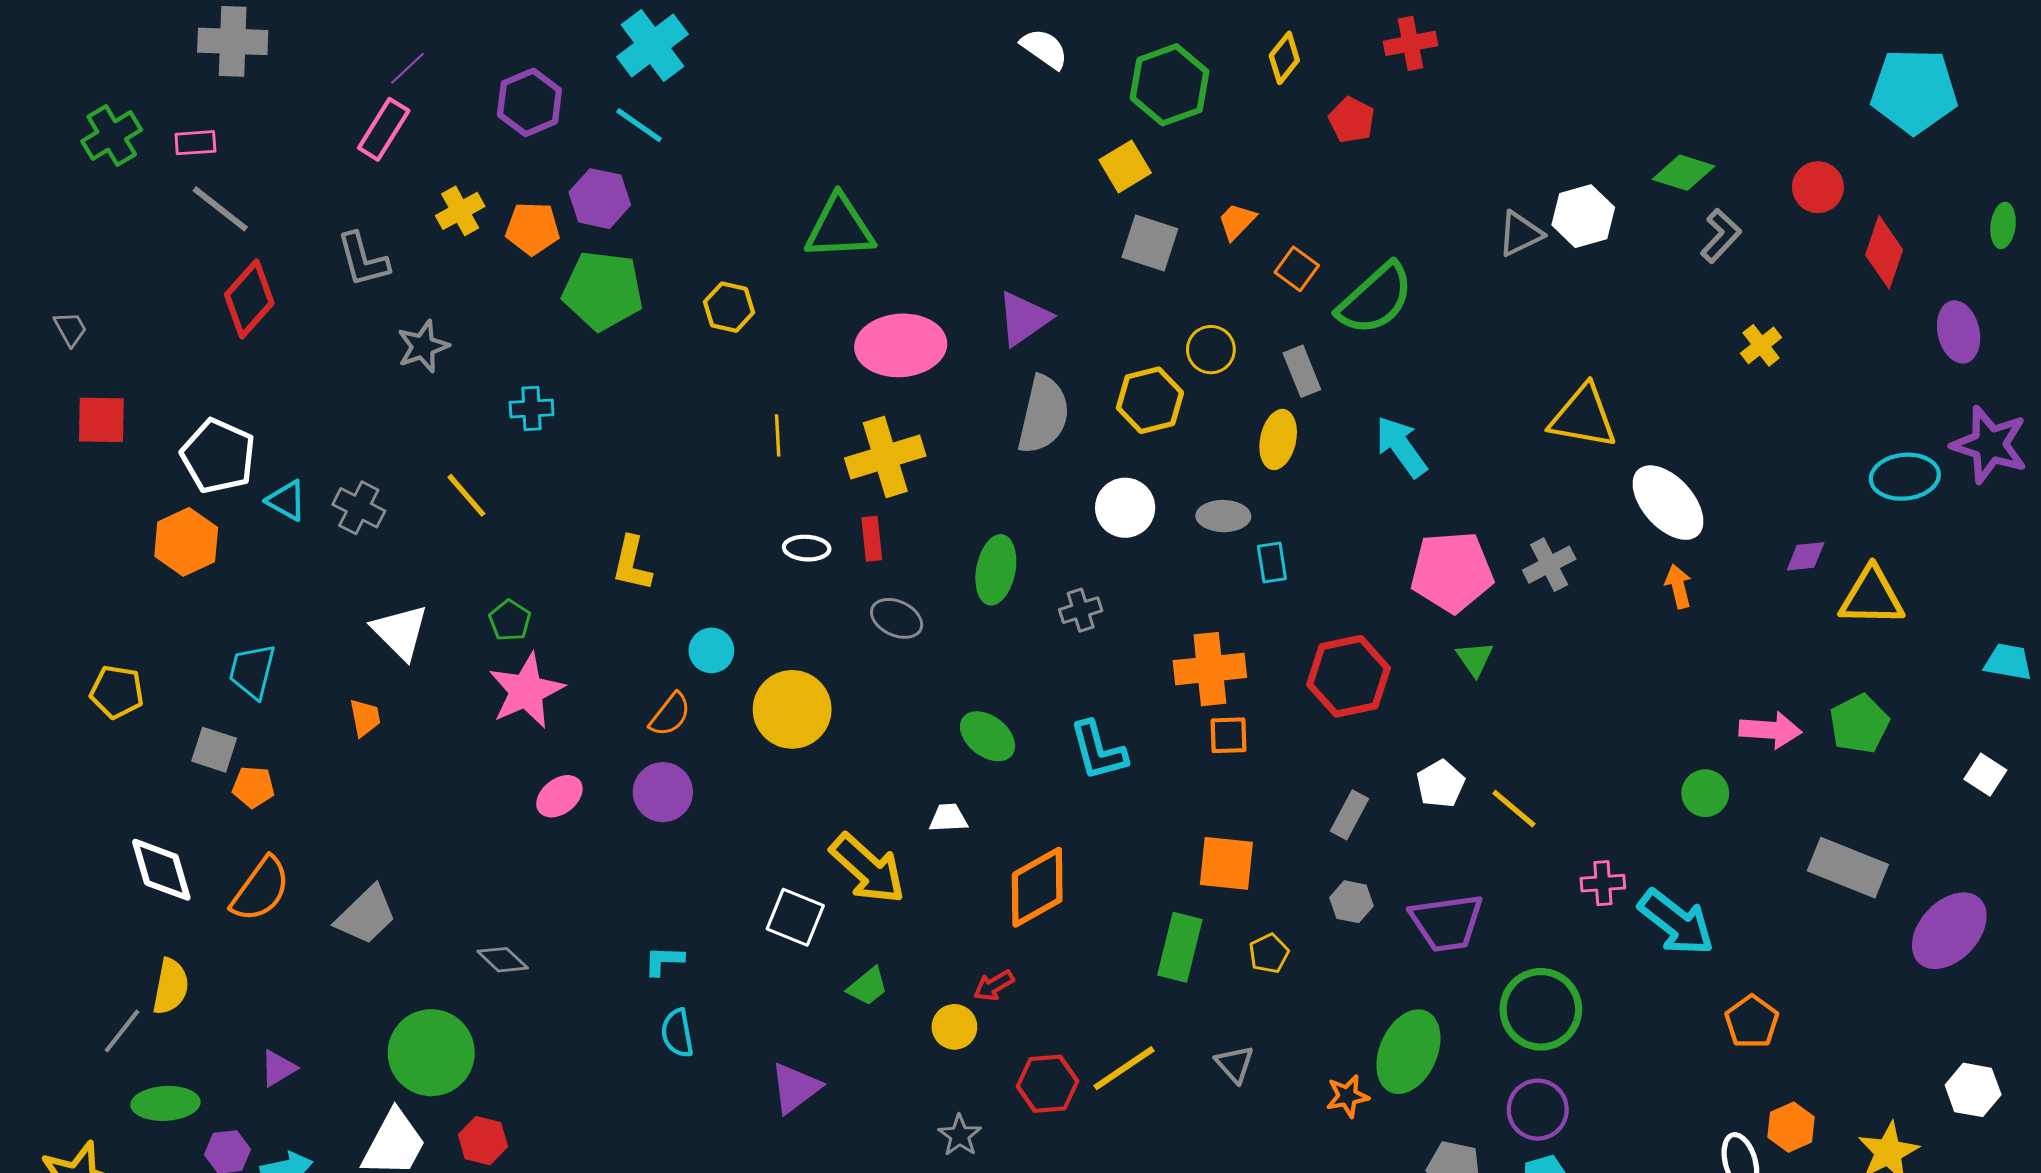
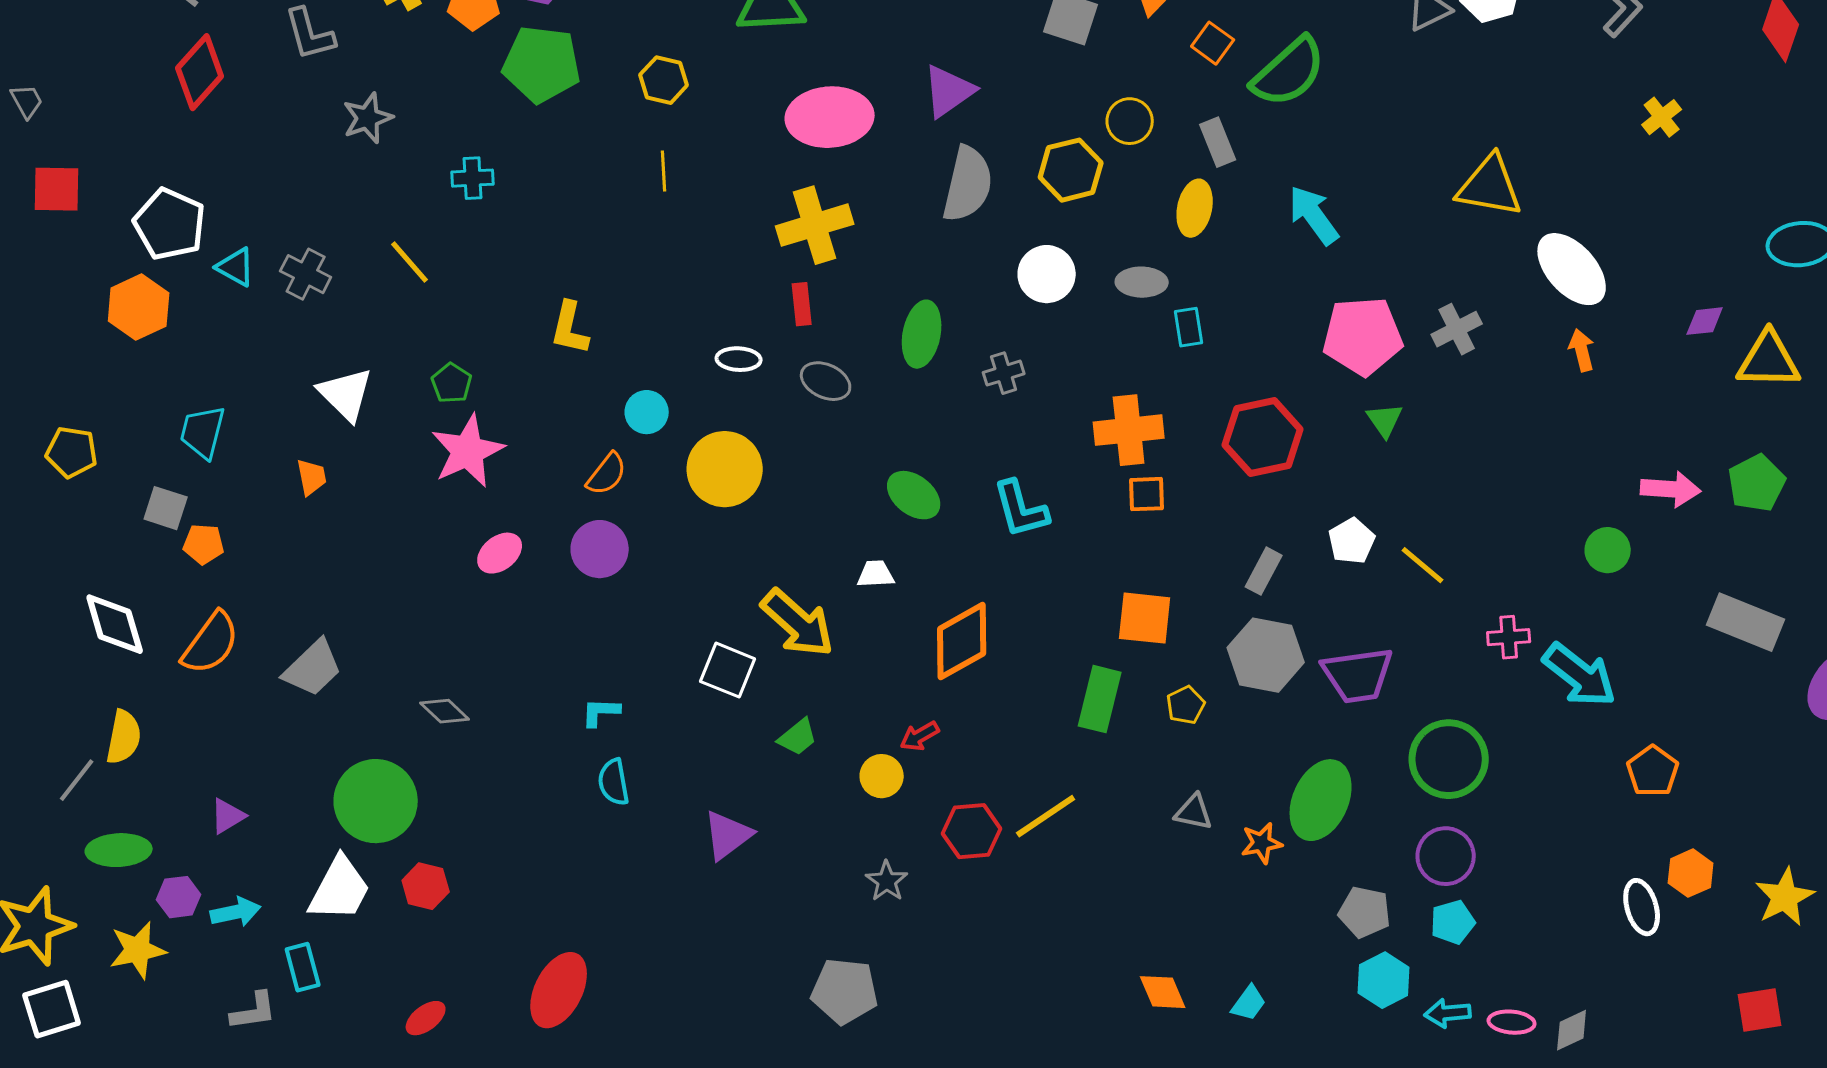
yellow line: (778, 435) -> (664, 171), moved
white ellipse: (807, 548) -> (739, 359), moved
gray hexagon: (1352, 902) -> (1266, 655), size x1.8
gray triangle: (1235, 1064) -> (1194, 812), moved, turned -36

